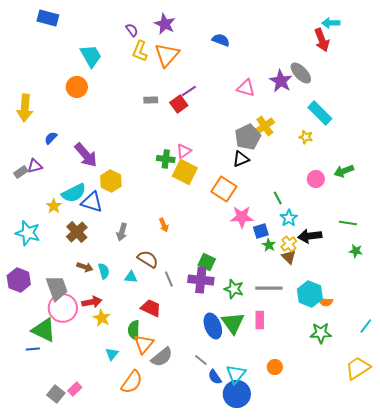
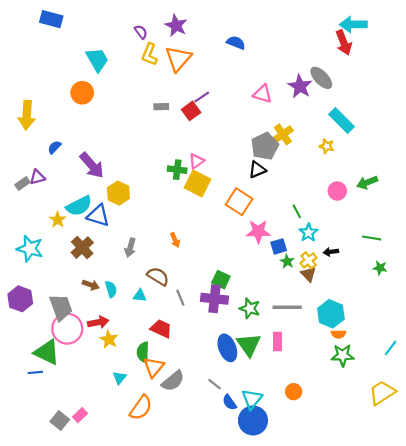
cyan arrow: (331, 23) -> (353, 24), size x1.4
black arrow: (310, 236) -> (331, 252), size x0.6
orange semicircle: (326, 302) -> (338, 334), moved

